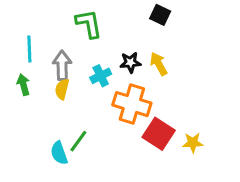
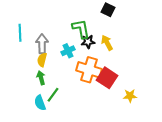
green L-shape: (89, 24) -> (81, 29), moved
green arrow: (23, 85) -> (41, 78), moved
red square: (159, 134) -> (107, 78), moved

